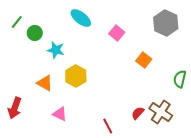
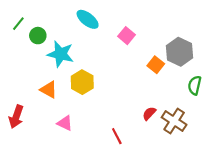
gray hexagon: (166, 23) -> (179, 52), moved
cyan star: (56, 50) -> (61, 54), size x1.4
red semicircle: (138, 113) -> (149, 113), moved

